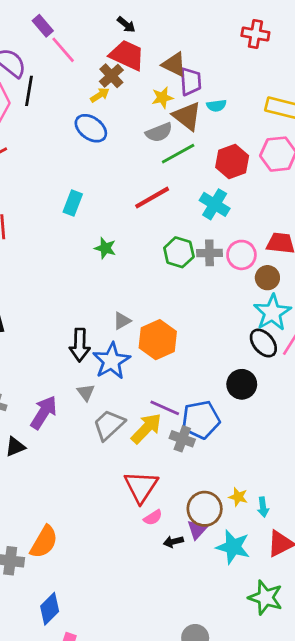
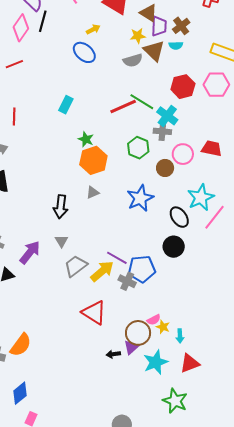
brown cross: (111, 76) -> (181, 26), moved
green line: (178, 154) -> (142, 102), moved, turned 55
gray cross: (209, 253) -> (162, 131), moved
brown circle: (267, 278) -> (165, 168), moved
orange hexagon: (158, 340) -> (93, 160), moved
black ellipse: (263, 343) -> (179, 217), moved
blue star: (111, 361) -> (140, 198), moved
red triangle: (141, 487) -> (94, 313), turned -36
pink semicircle: (153, 518) -> (154, 320), moved
cyan star: (233, 547) -> (156, 362), turned 30

